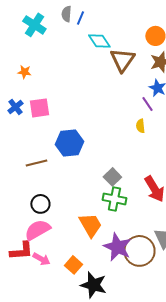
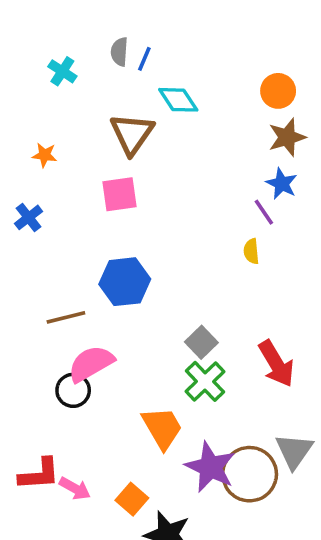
cyan cross: (34, 25) -> (62, 71), size x0.7
brown triangle: (122, 60) -> (132, 134), moved
pink square: (39, 108) -> (119, 194), moved
green cross: (114, 199) -> (205, 381), turned 35
pink semicircle: (37, 230) -> (91, 364), moved

